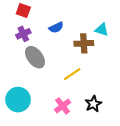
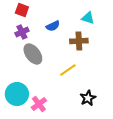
cyan triangle: (102, 30) -> (88, 18), moved
pink cross: (63, 106) -> (39, 104), moved

